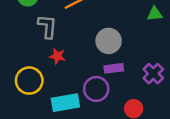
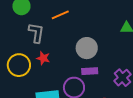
yellow circle: (29, 81) -> (19, 65), moved

